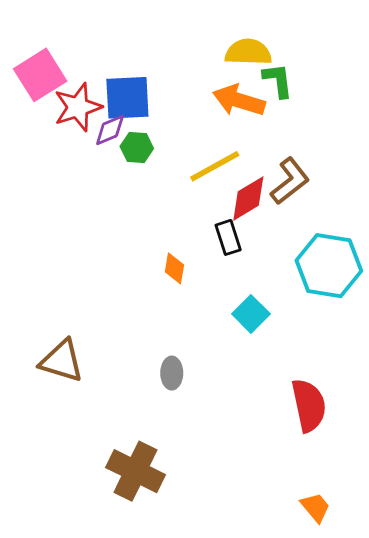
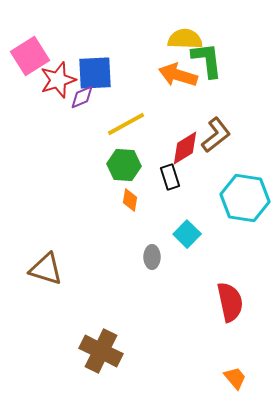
green L-shape: (278, 80) -> (207, 60), size x1.4
green hexagon: (137, 147) -> (124, 165), moved, size x1.4
yellow line: (215, 166) -> (126, 124), moved
gray ellipse: (172, 373) -> (152, 257), moved

